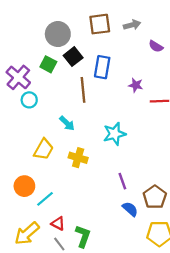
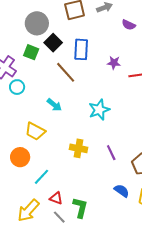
brown line: (83, 90) -> (66, 72), turned -30
yellow trapezoid: (44, 149) -> (35, 131), turned 95
yellow cross: (78, 158) -> (78, 148), moved
orange circle: (24, 186) -> (20, 157), moved
blue semicircle: (130, 209) -> (122, 191), moved

